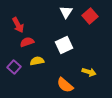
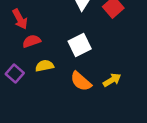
yellow arrow: (89, 72) -> (112, 80), turned -48
orange semicircle: (65, 85) -> (81, 81), moved

